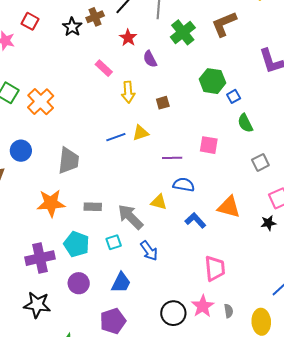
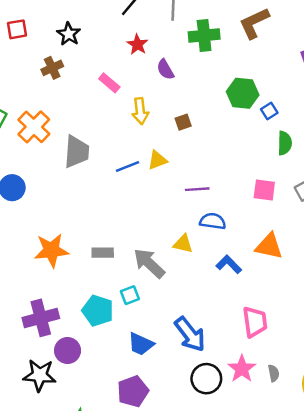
brown cross: (95, 17) -> (52, 68), moved
red square: (30, 21) -> (17, 29), turned -36
green cross: (183, 32) -> (204, 35), turned 35
green semicircle: (245, 123) -> (285, 143), turned -150
pink square: (209, 145) -> (264, 190), moved
gray trapezoid: (69, 160) -> (77, 152), moved
cyan pentagon: (77, 244) -> (98, 311), moved
blue arrow: (149, 251) -> (190, 334), moved, size x1.4
purple circle: (79, 283) -> (68, 351), moved
blue trapezoid: (121, 283) -> (141, 344), turned 90

